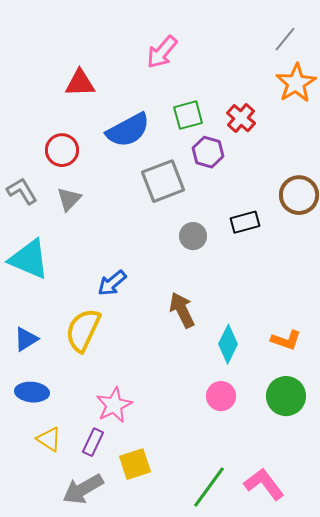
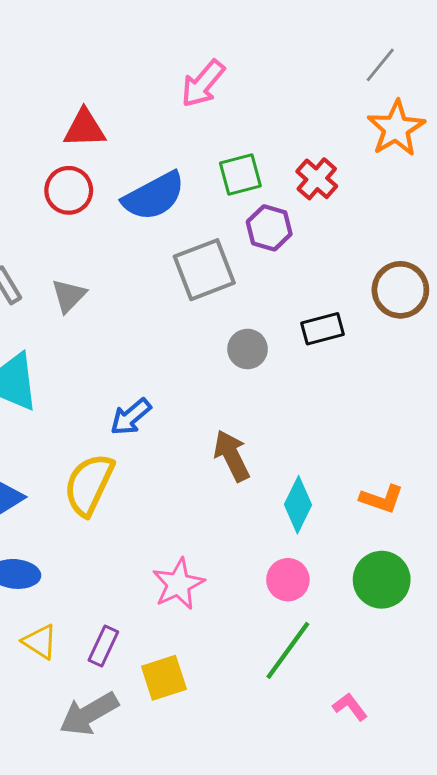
red circle: (62, 150) -> (69, 190), moved
pink star: (114, 405) -> (178, 584), moved
pink L-shape: (264, 484) -> (350, 707), size x0.6
green line: (209, 487) -> (288, 650), moved

